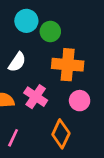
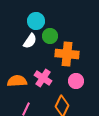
green circle: (50, 31) -> (50, 36), moved
white semicircle: (17, 62) -> (30, 41), moved

